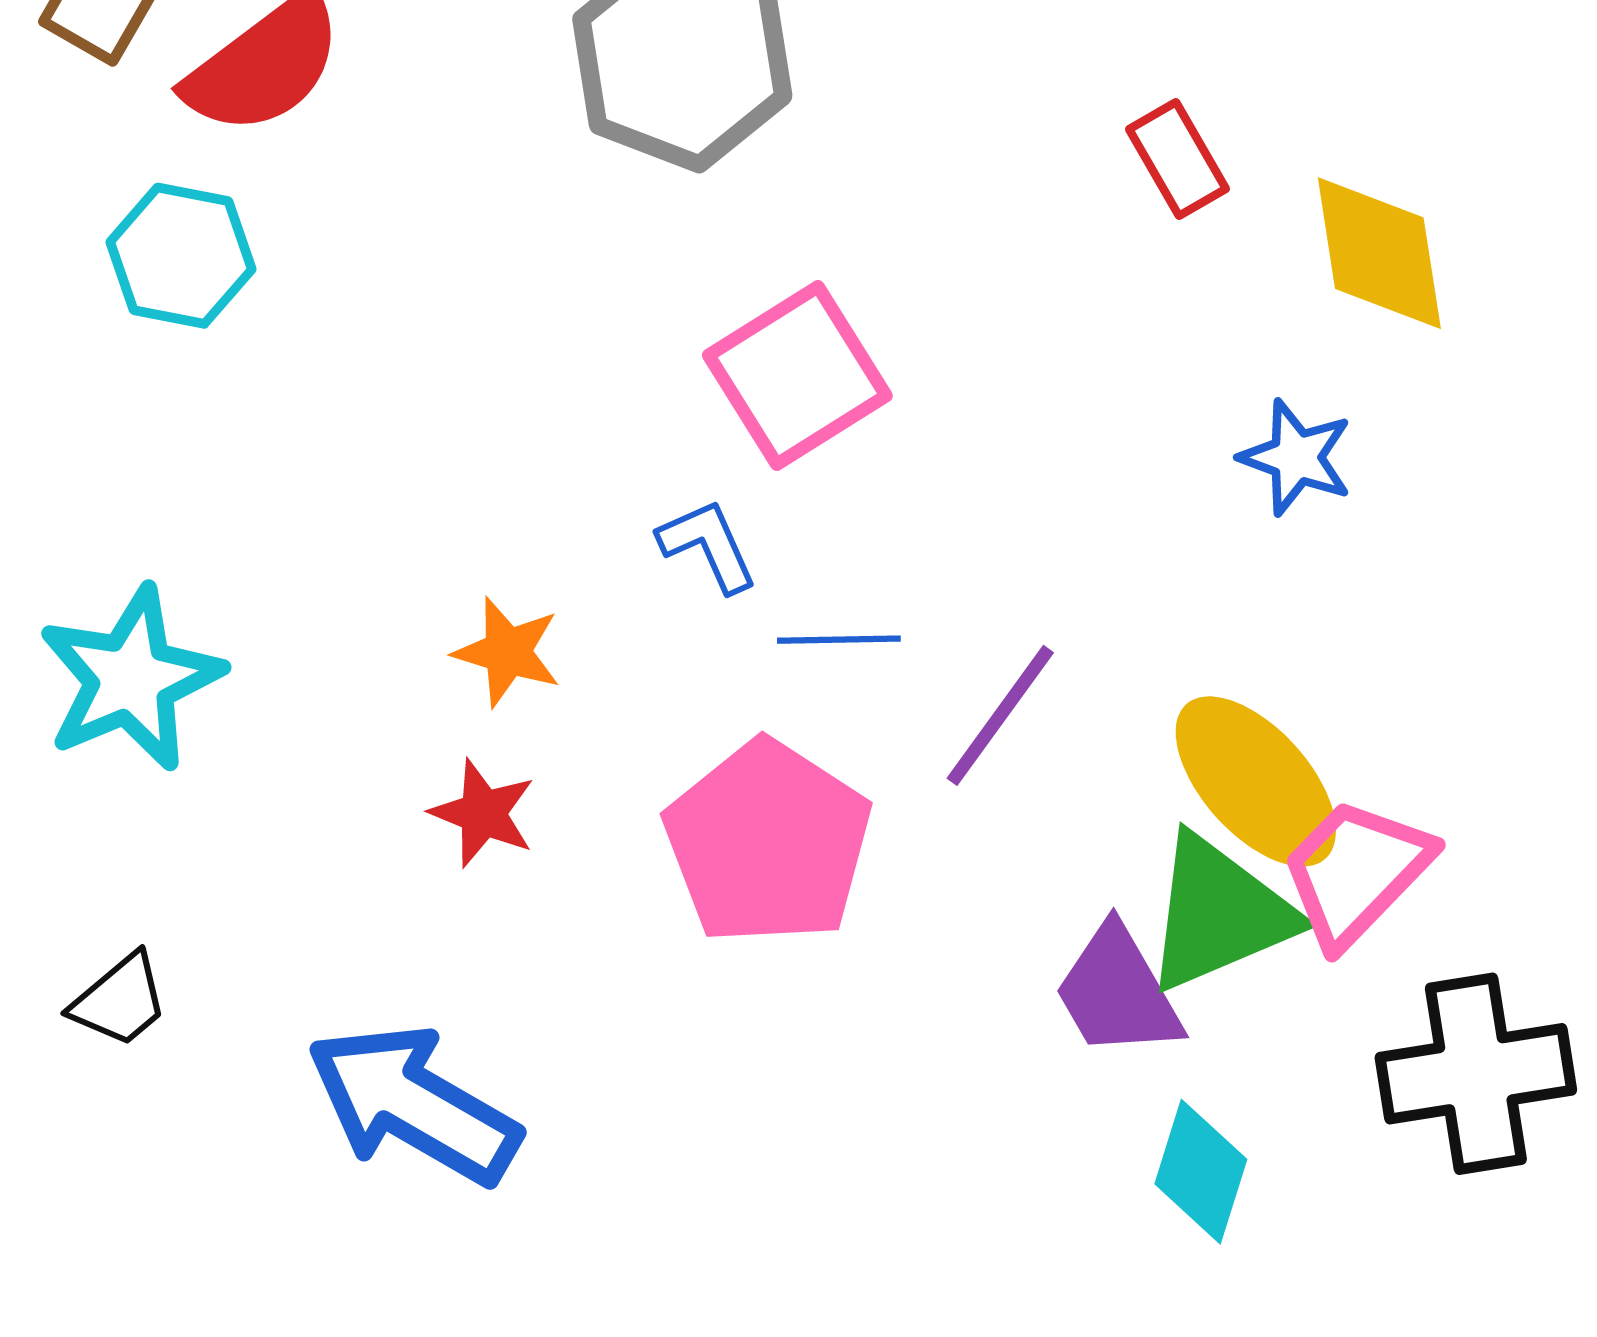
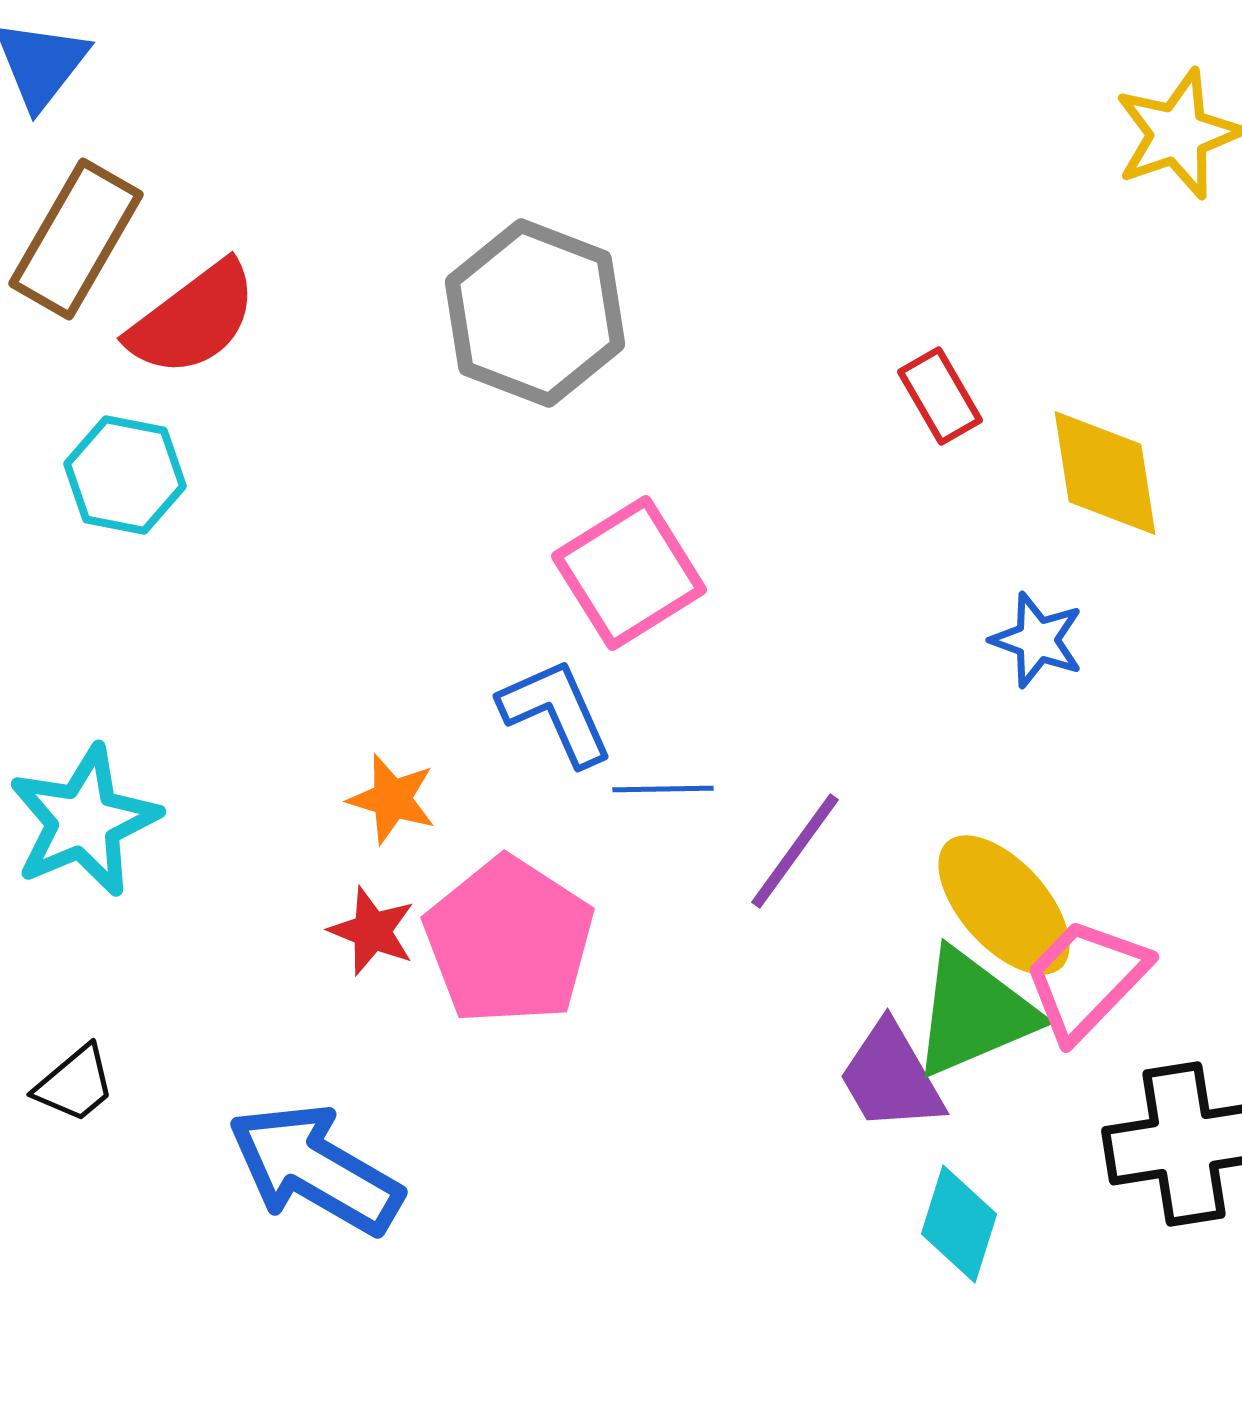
blue L-shape: (708, 545) -> (556, 712), size x1.4
pink pentagon: (768, 843) -> (509, 941), moved

